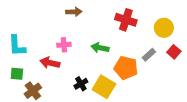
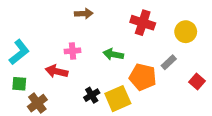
cyan L-shape: (17, 46) -> (19, 52), turned -125
red square: (174, 52) -> (197, 82), moved
yellow square: (104, 87) -> (118, 99), turned 35

